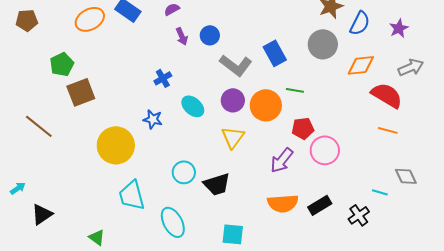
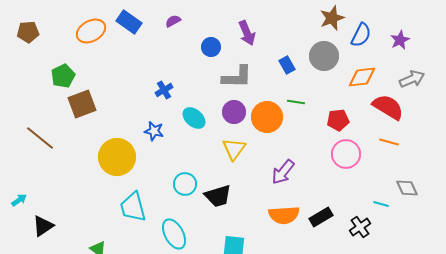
purple arrow: (182, 36) -> (247, 33), moved, size x1.4
blue rectangle: (275, 53) -> (287, 65), moved, size x0.7
gray L-shape: (236, 65) -> (237, 77), turned -36
red pentagon: (303, 128) -> (338, 120), moved
pink circle: (325, 150) -> (346, 154), moved

